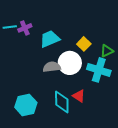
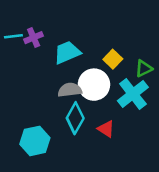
cyan cross: (99, 70) -> (133, 94), turned 35
cyan diamond: (62, 102) -> (75, 118), moved, turned 30

